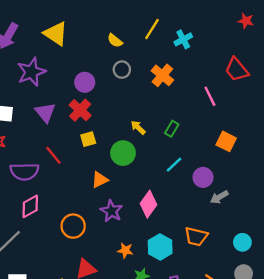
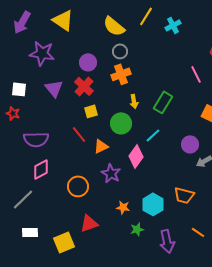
yellow semicircle: (115, 41) -> (114, 26), size x1.6
purple star: (31, 72) -> (42, 53), turned 30
orange cross: (162, 75) -> (121, 74), moved, turned 30
yellow arrow: (138, 128) -> (134, 101), turned -144
green rectangle: (172, 129) -> (163, 102), size x1.5
red line: (53, 155) -> (79, 134), moved
cyan line: (174, 165) -> (153, 135), moved
pink diamond: (148, 204) -> (136, 156), moved

